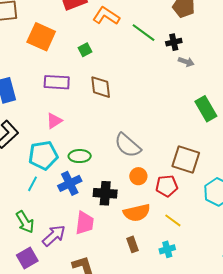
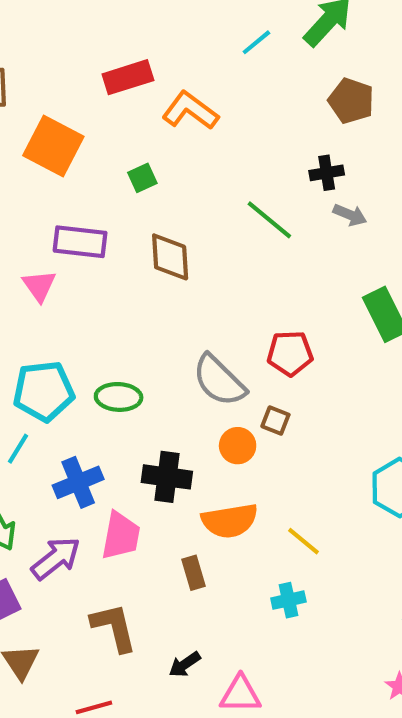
green line: (143, 33) -> (269, 220), moved
pink triangle: (54, 121) -> (39, 286), moved, turned -36
brown square: (186, 159) -> (275, 421), moved, size x0.5
blue cross: (70, 183) -> (78, 482), moved
red pentagon: (167, 186) -> (290, 353), moved
brown rectangle: (132, 244) -> (194, 573), moved

